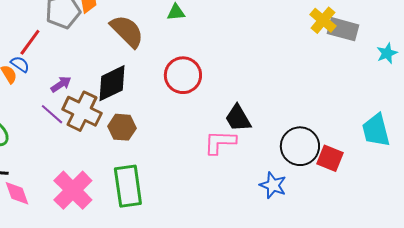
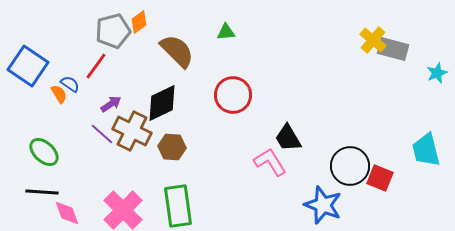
red line: (30, 42) -> (96, 66), moved
pink L-shape: (220, 142) -> (270, 162), turned 56
blue star: (273, 185) -> (323, 205), size x1.4

